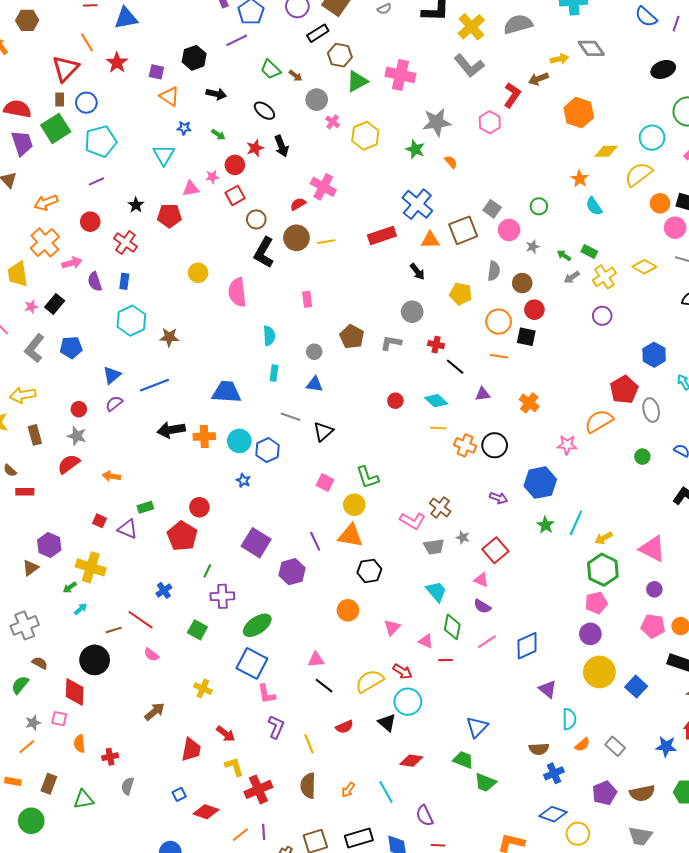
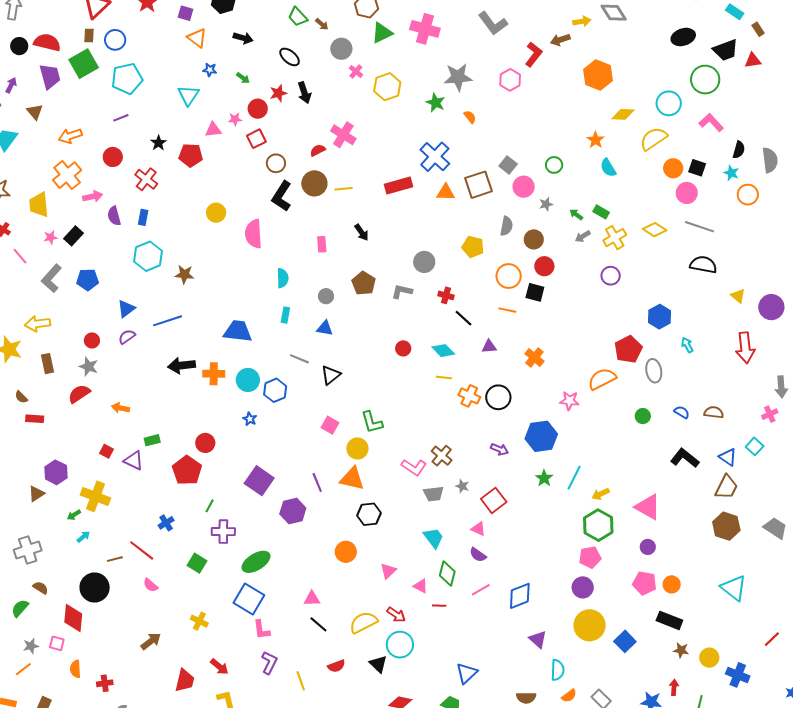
black arrow: (417, 272) -> (362, 232), moved

